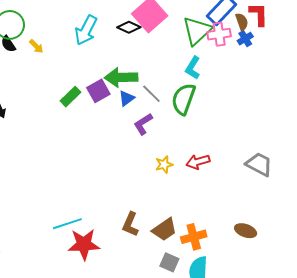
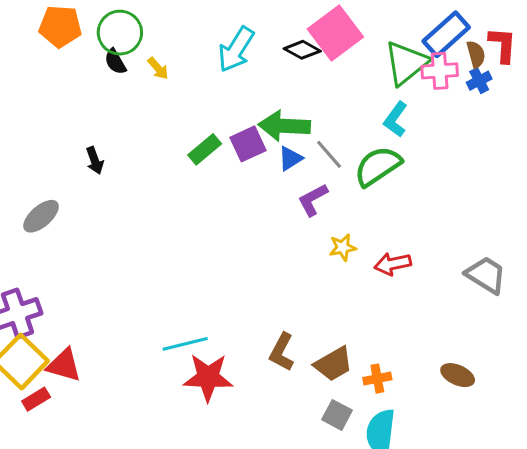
green semicircle: (184, 99) -> (378, 166), turned 32
yellow star: (164, 164) -> (343, 247), moved
orange cross: (194, 237) -> (377, 379), size x0.7

